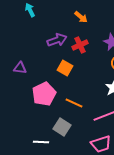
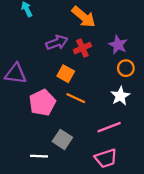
orange arrow: (81, 17) -> (84, 17), size x1.6
purple triangle: (20, 68) -> (16, 74), size x1.5
orange line: (74, 103) -> (76, 98), moved

